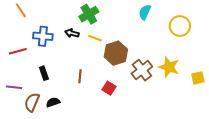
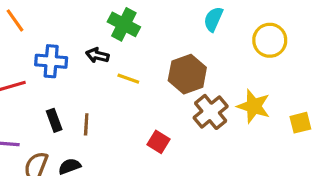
green cross: (89, 14) -> (124, 24), turned -30
yellow line: (95, 38) -> (128, 79), moved
brown hexagon: (116, 53) -> (187, 74), moved
brown line: (80, 76) -> (86, 124), moved

